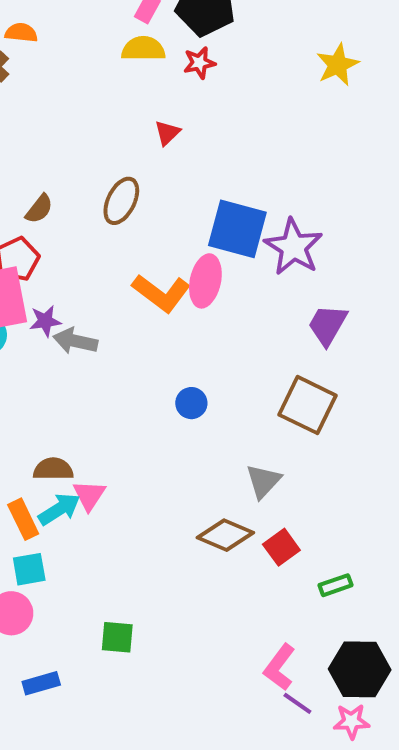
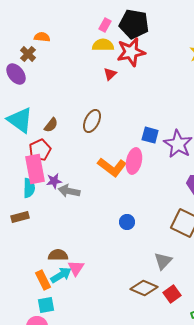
red star: (199, 63) -> (131, 52), size x1.8
red triangle: (167, 133) -> (110, 74), moved
blue square: (237, 229) -> (150, 135), size x0.6

